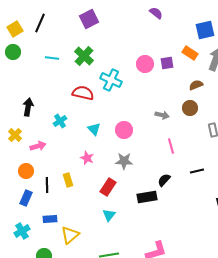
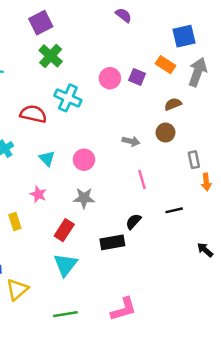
green cross: (84, 56) -> (51, 56), moved
purple square: (167, 63) -> (137, 77), turned 32
cyan triangle: (109, 215) -> (65, 265), size x1.5

